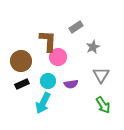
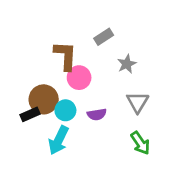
brown circle: (21, 61) -> (44, 99), moved

